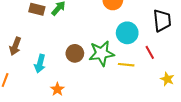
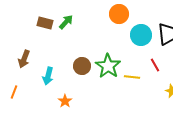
cyan circle: (127, 33) -> (141, 35), moved
green star: (102, 53) -> (108, 66), turned -30

